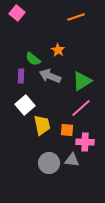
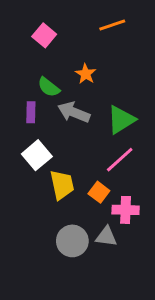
pink square: (17, 13) -> (44, 35), moved
orange square: (67, 130) -> (99, 192), turned 32

